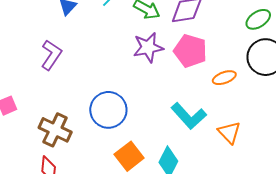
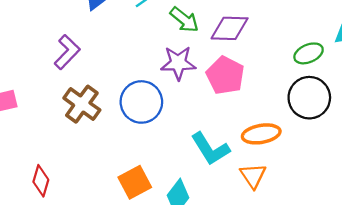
orange ellipse: (224, 78) -> (261, 134), moved, size x1.4
blue circle: (108, 110) -> (141, 102), moved
brown cross: (55, 130) -> (82, 104), moved

